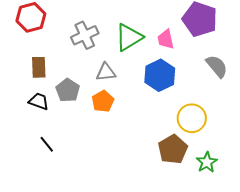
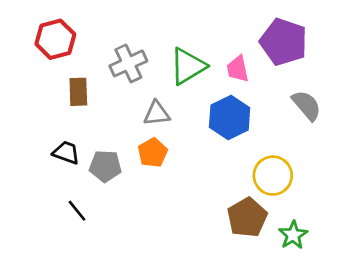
brown rectangle: (39, 67) -> (78, 92), moved
gray pentagon: (68, 90) -> (105, 166), moved, turned -30

